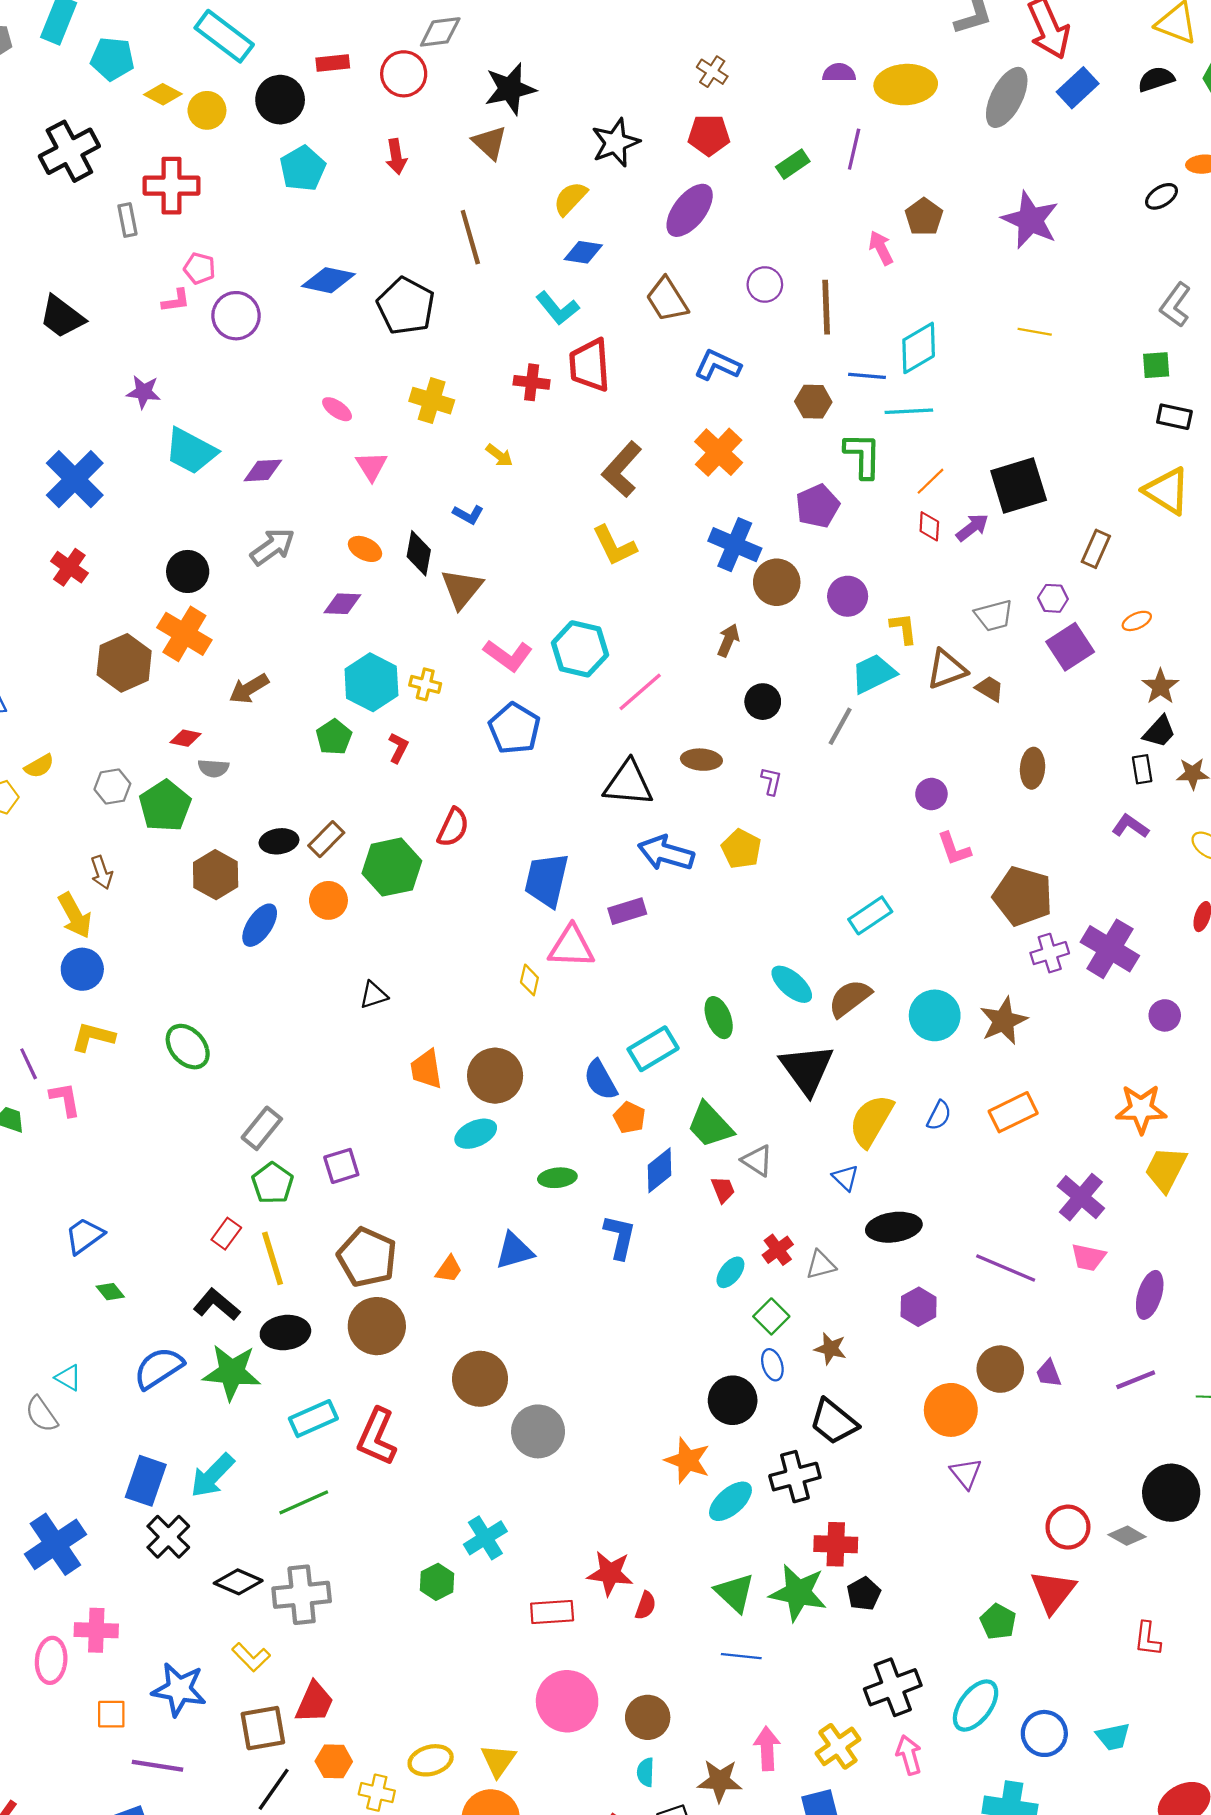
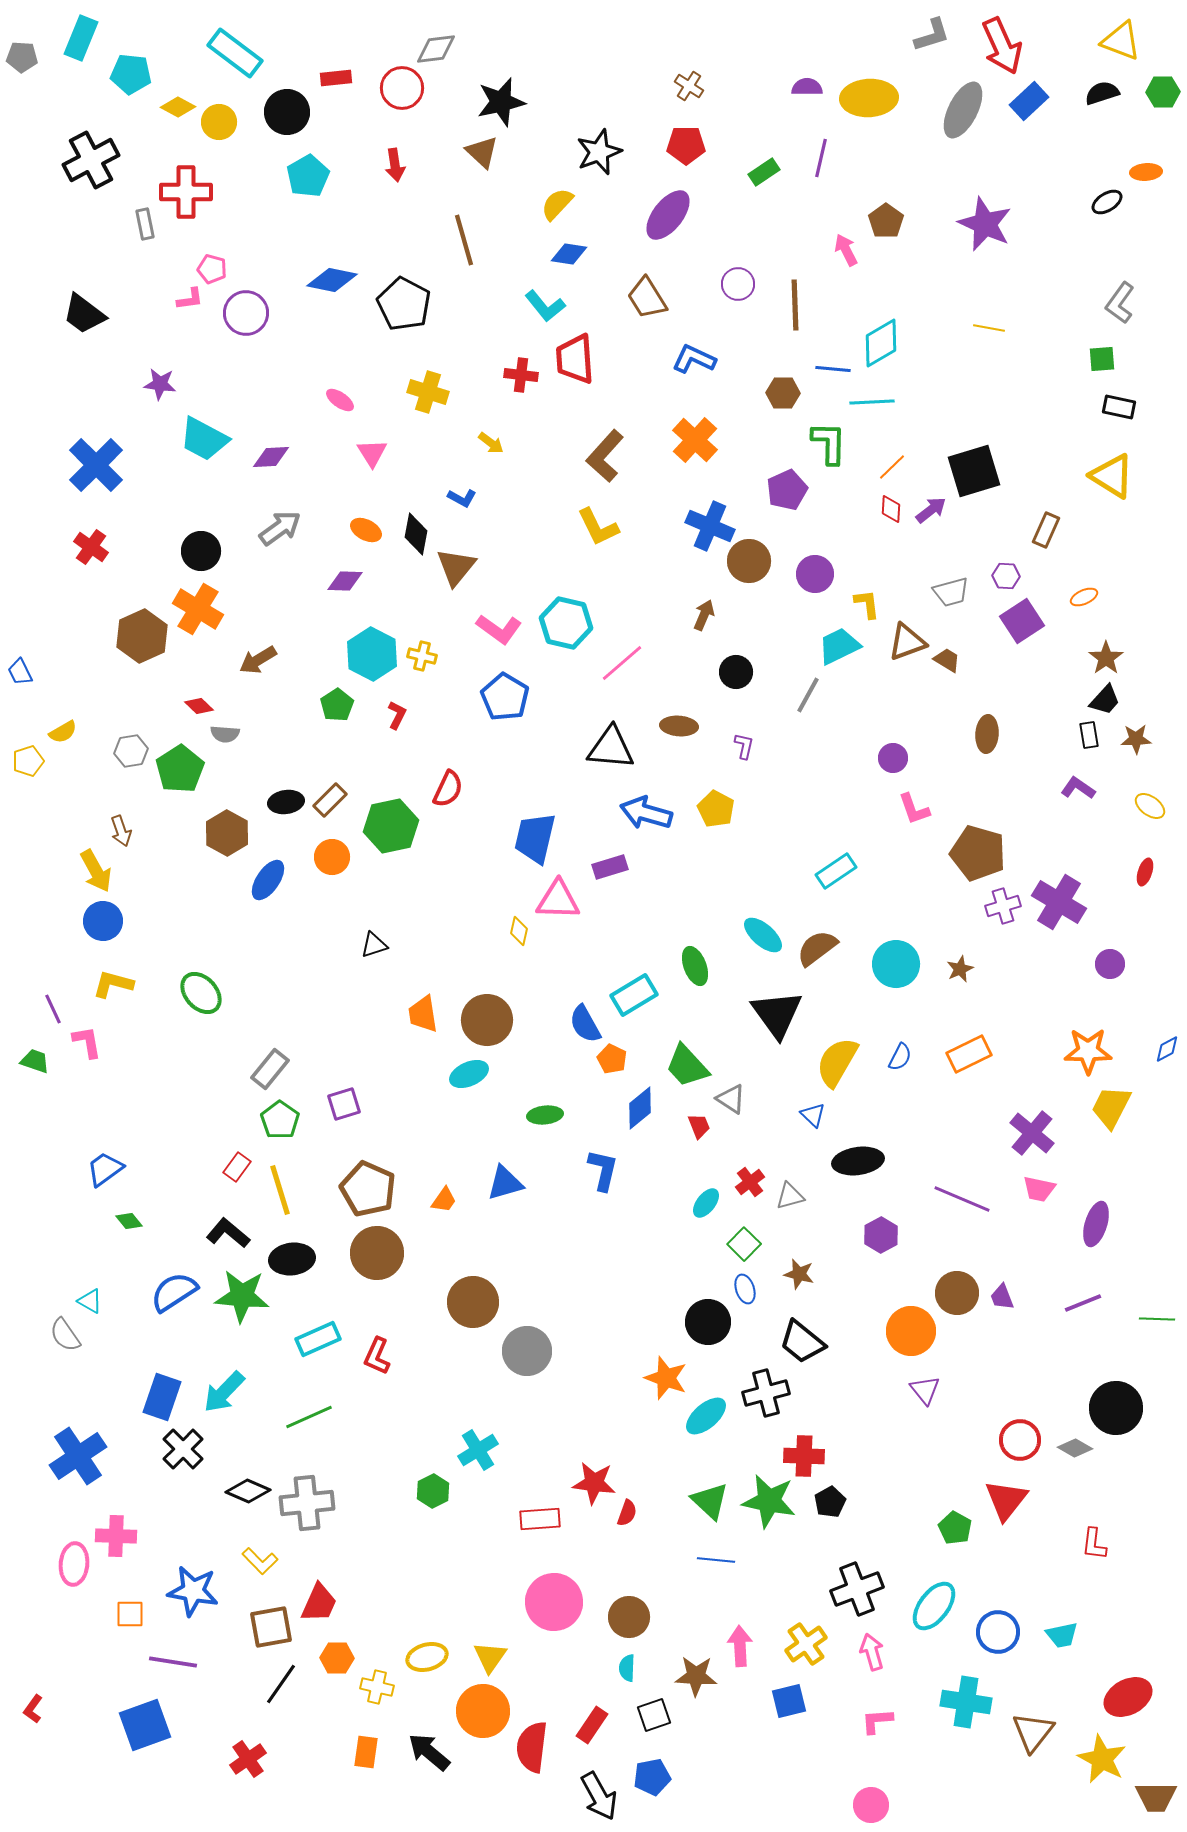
red diamond: (185, 738) -> (199, 706), turned 32
brown star: (1003, 1021) -> (960, 969), size x0.6
red L-shape: (377, 1437) -> (377, 1356), size x0.7

